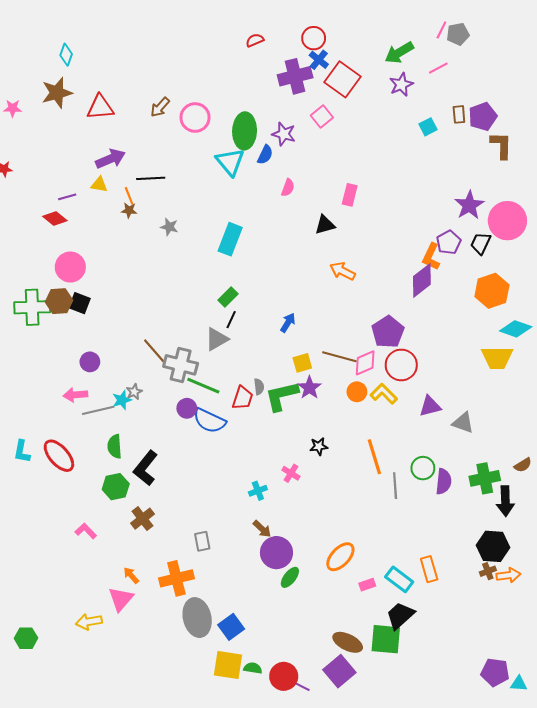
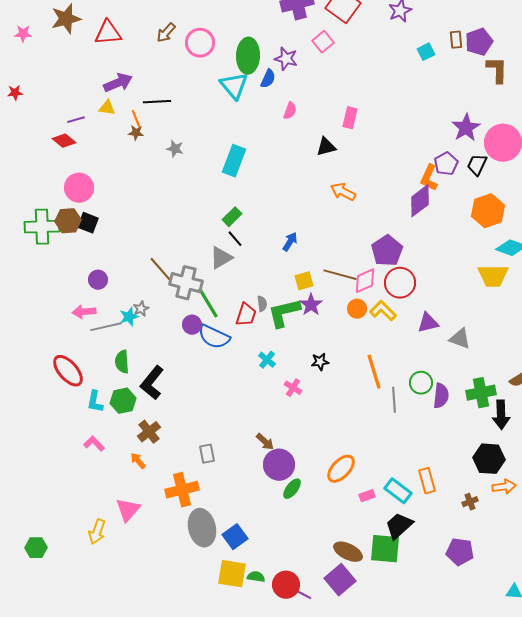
black line: (231, 320) -> (235, 239), turned -66
green line: (203, 386) -> (208, 303), turned 36
cyan L-shape: (22, 452) -> (95, 402), moved
cyan cross: (258, 491) -> (267, 360), moved, turned -30
brown cross: (488, 571) -> (470, 502), moved
orange arrow: (131, 575) -> (138, 461), moved
yellow arrow: (89, 622) -> (97, 532), turned -60
purple pentagon: (495, 672) -> (460, 552), moved

